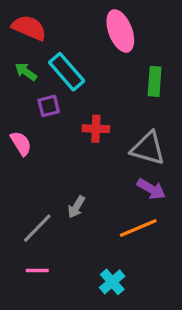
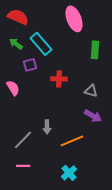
gray triangle: (148, 148) -> (91, 91), size x0.6
gray arrow: (76, 207) -> (47, 127), turned -32
orange line: (138, 228) -> (72, 141), moved

